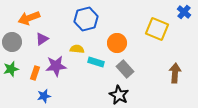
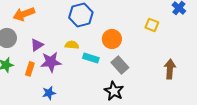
yellow square: (157, 29) -> (152, 25), size x0.6
purple triangle: (42, 39) -> (37, 45), moved
blue star: (44, 96) -> (49, 93), moved

